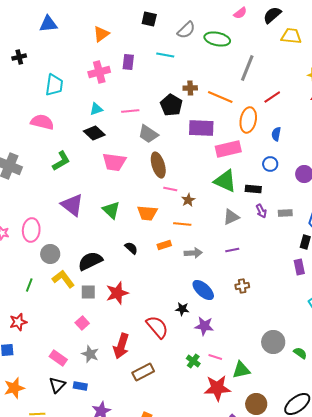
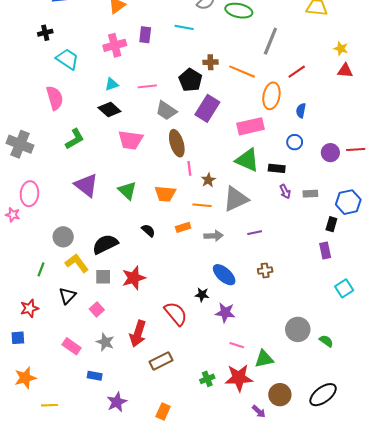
black cross: (19, 57) -> (45, 33), moved
cyan trapezoid: (54, 85) -> (67, 59), turned -65
pink semicircle: (42, 122) -> (55, 98), turned 60
purple rectangle: (201, 128) -> (207, 108), moved, turned -60
pink line: (170, 189) -> (189, 168), turned 72
gray triangle: (231, 217) -> (236, 199), moved, size x1.5
pink ellipse: (31, 230) -> (29, 194), moved
green cross: (193, 361) -> (207, 379), moved, turned 32
black triangle: (57, 385) -> (67, 296), moved

